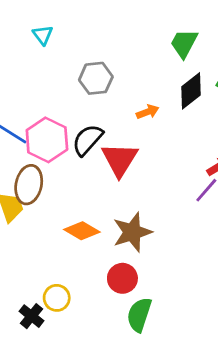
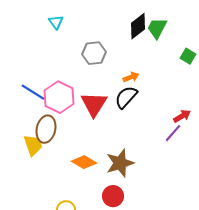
black diamond: (191, 91) -> (138, 26), moved
black semicircle: (87, 140) -> (126, 97), moved
red triangle: (120, 159) -> (94, 104), moved

